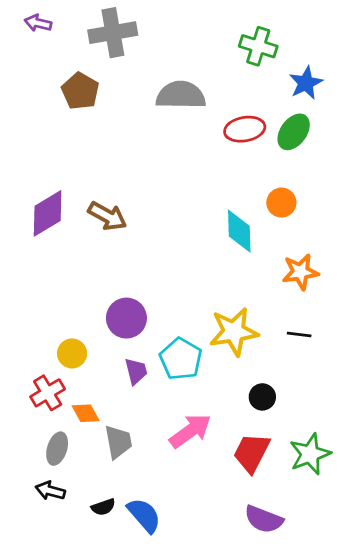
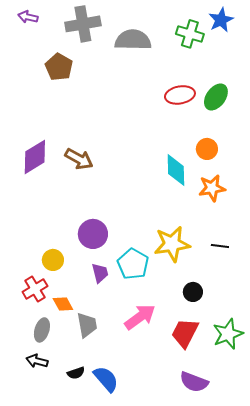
blue star: (306, 83) -> (221, 20), moved
gray semicircle: (181, 95) -> (133, 40), moved
orange star: (300, 272) -> (212, 188), moved

